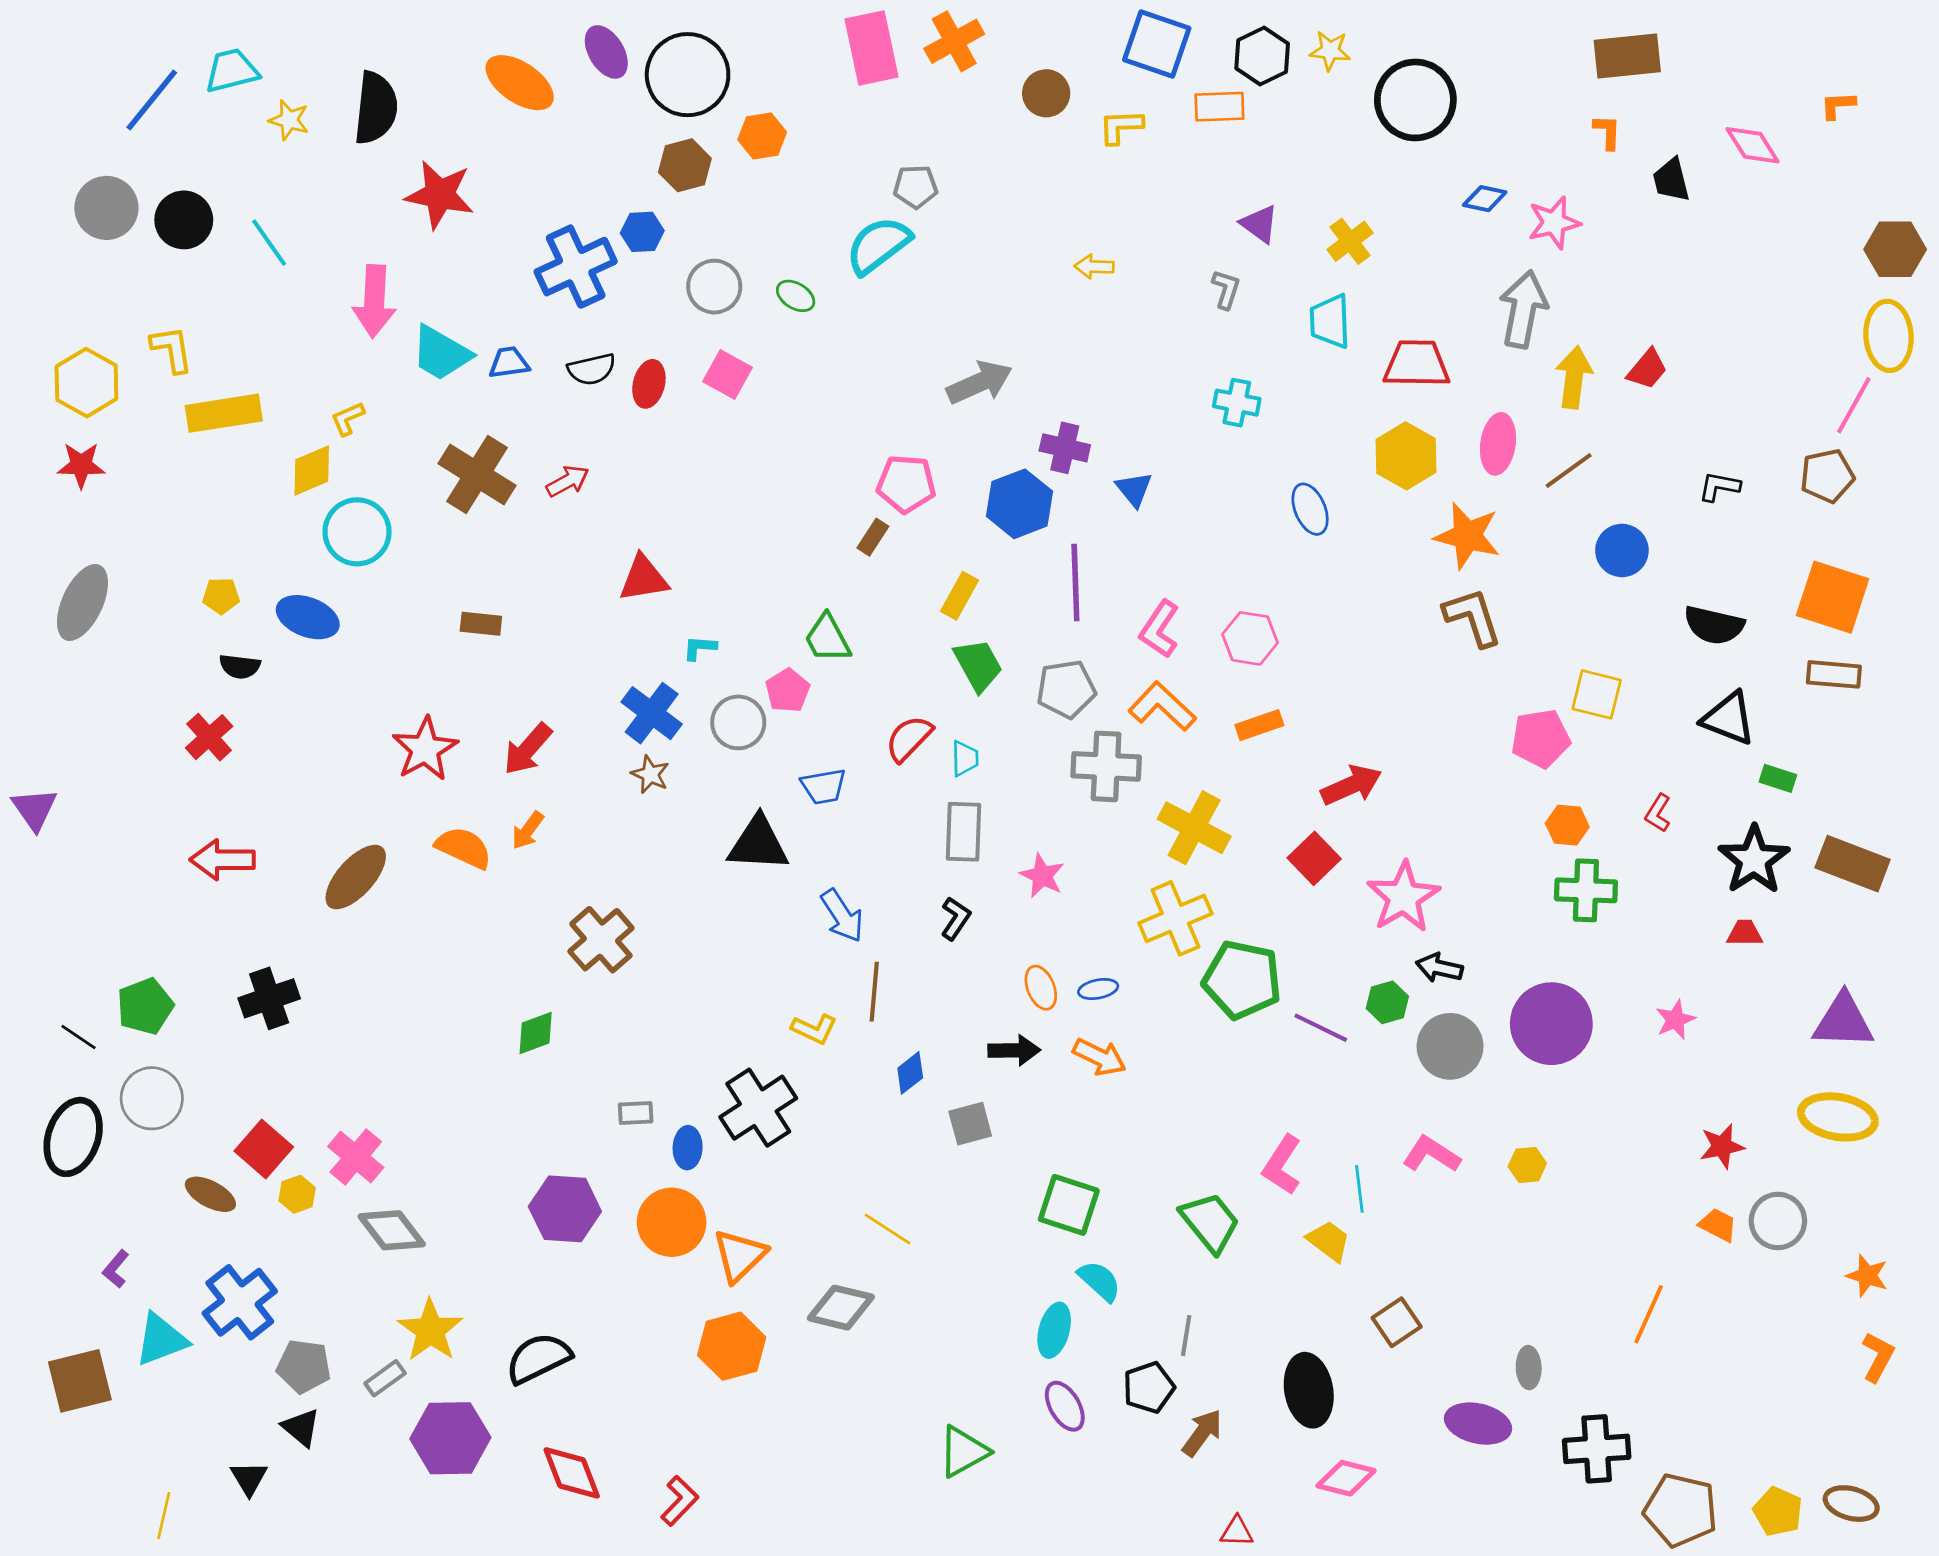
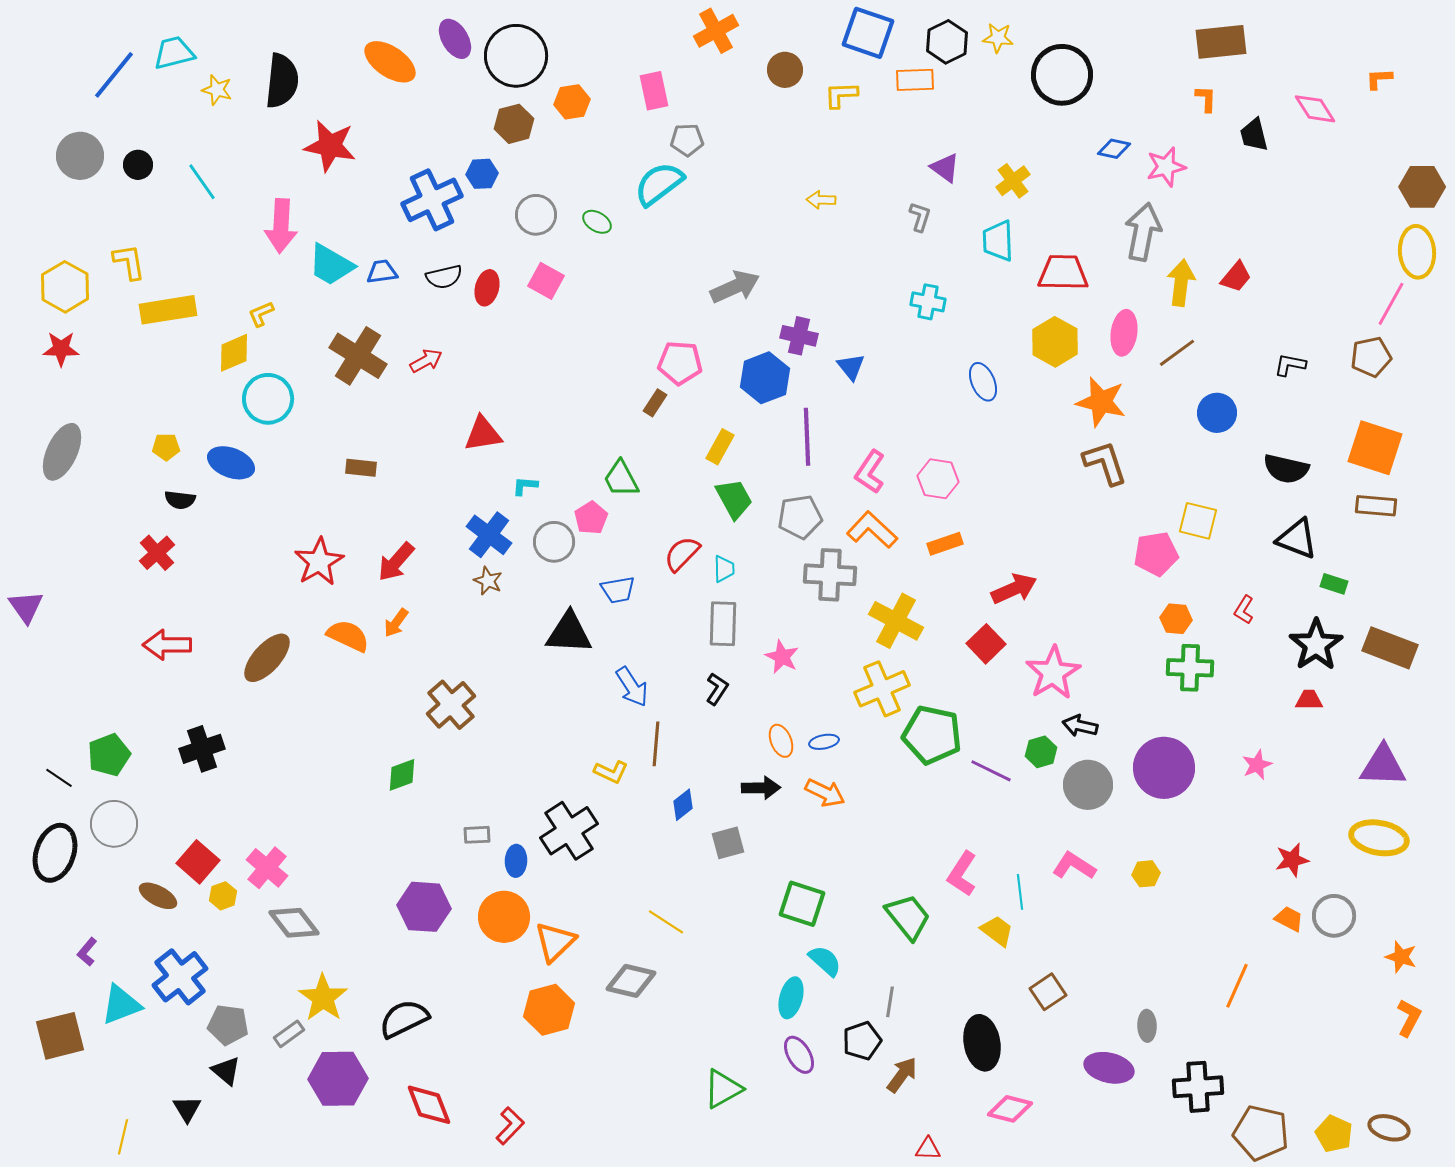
pink rectangle: (872, 48) -> (654, 91), moved, size x0.7
black circle: (184, 220) -> (138, 165), size x0.7

